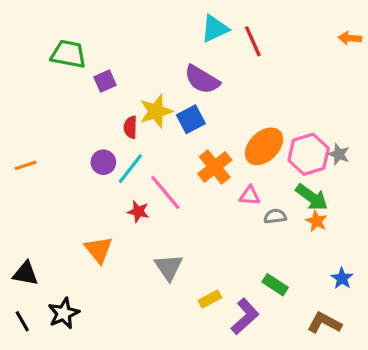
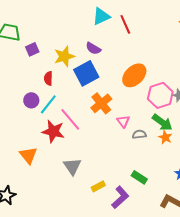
purple semicircle: (202, 80) -> (93, 48), size x0.7
yellow star: (156, 111) -> (64, 56), moved
blue square: (191, 119) -> (86, 73), size x1.4
orange ellipse: (264, 146) -> (134, 75), moved
pink triangle: (250, 196) -> (123, 121), turned 48
red star: (138, 212) -> (53, 131), size x1.6

